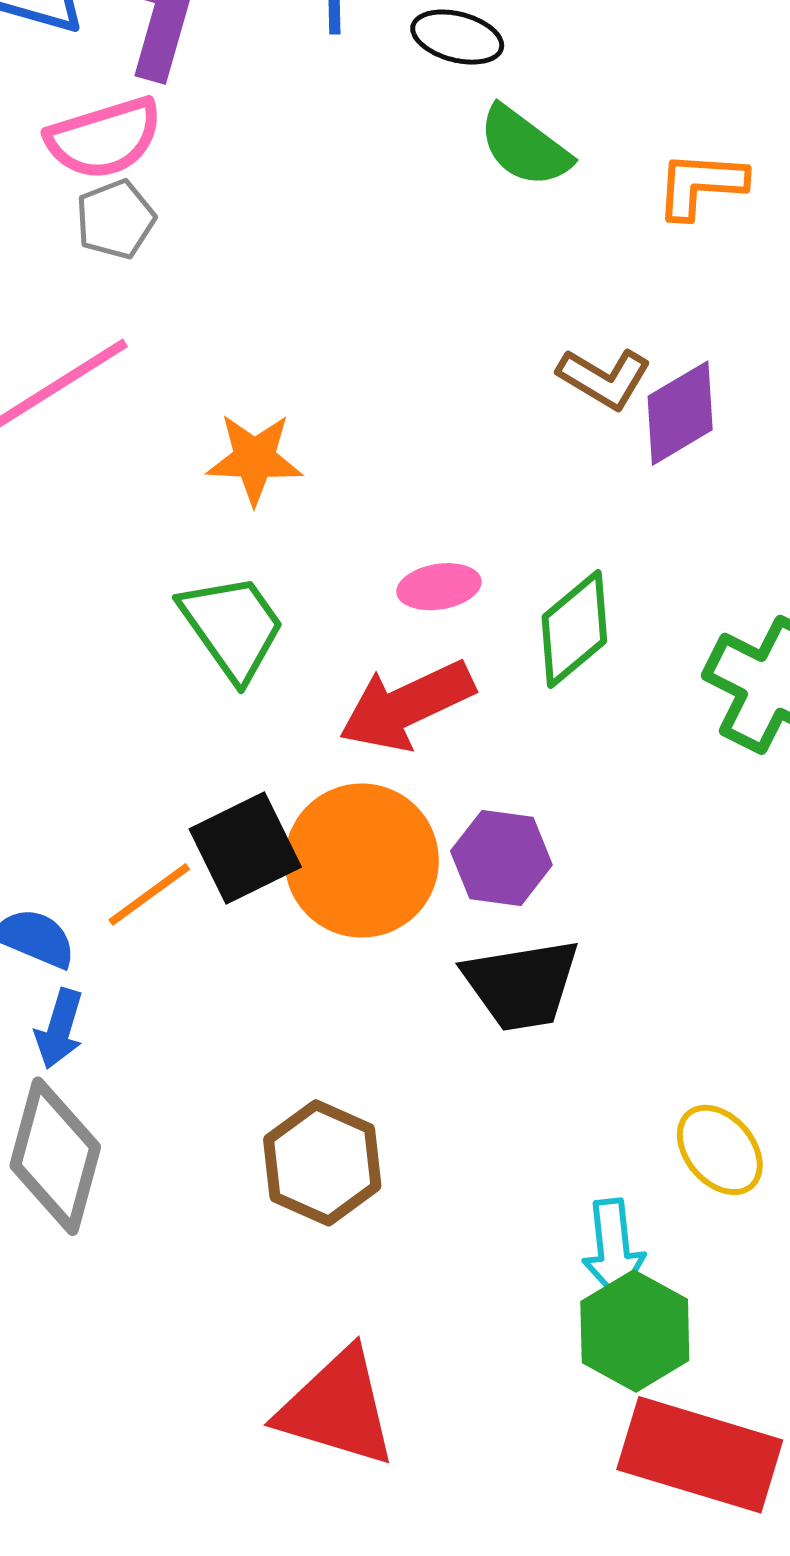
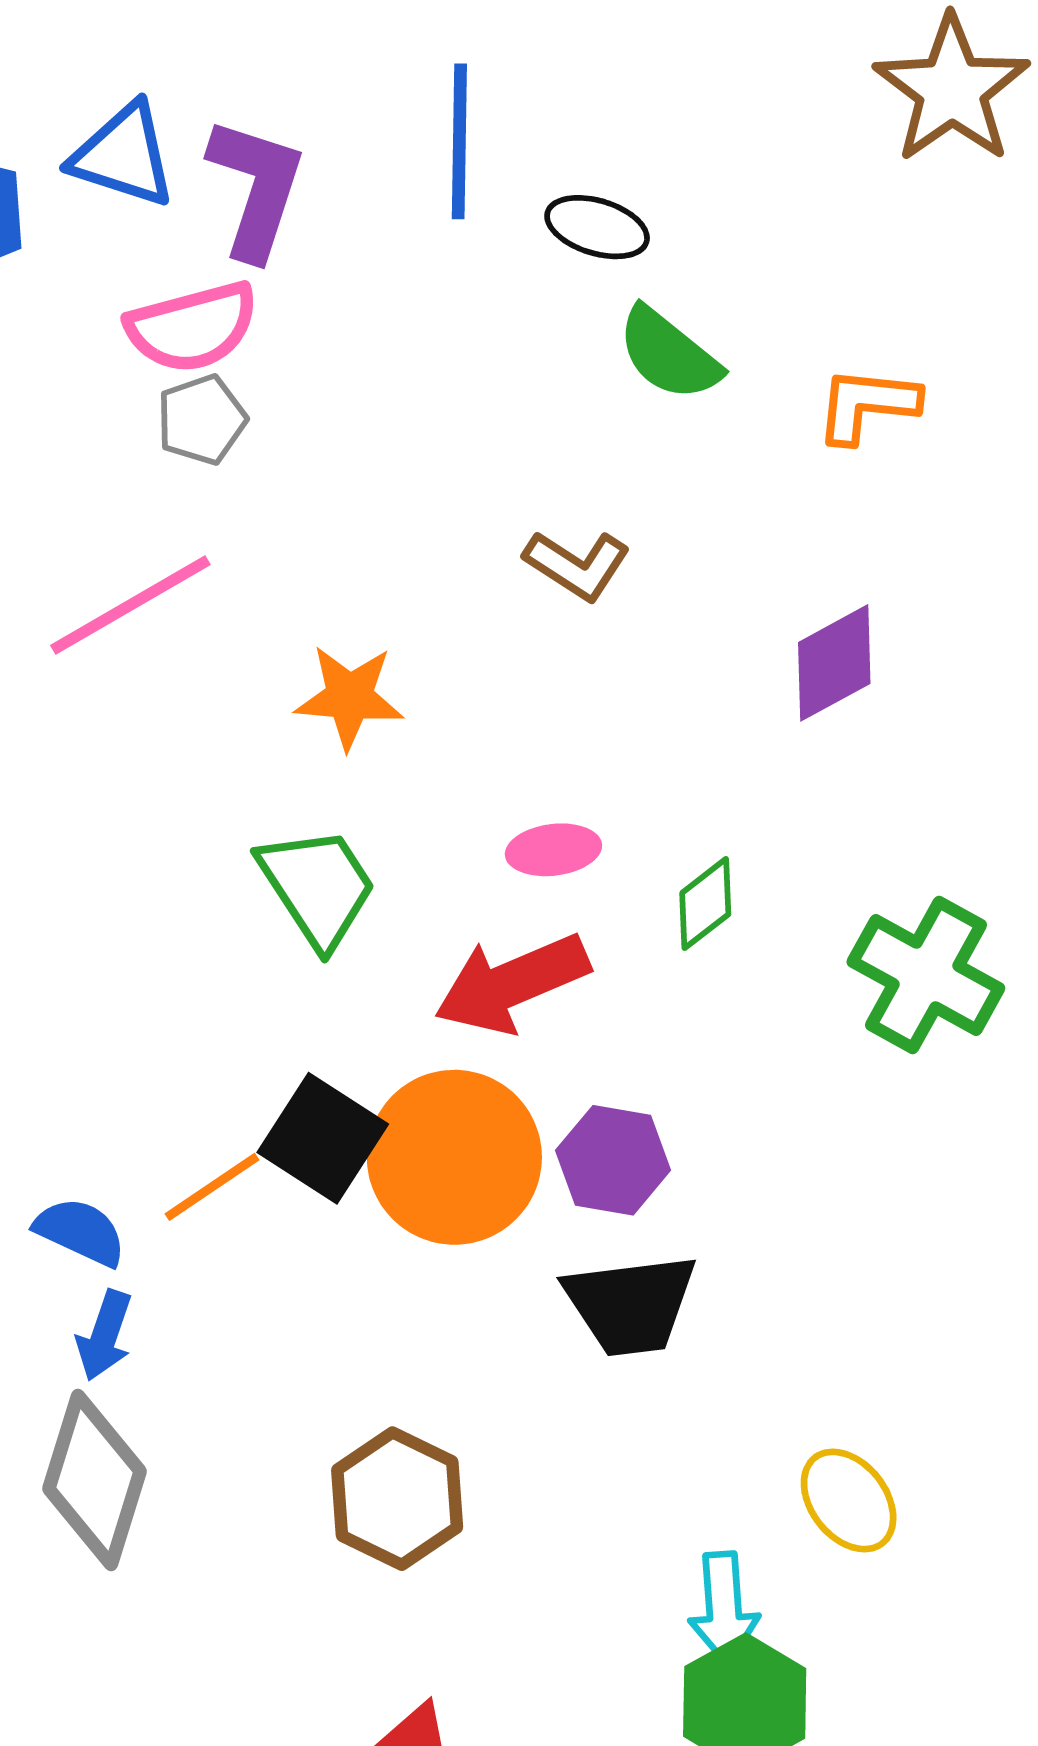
brown L-shape: (604, 378) -> (577, 565), moved
green diamond: (574, 629) -> (705, 904), size x0.7
black square: (245, 848) -> (323, 1138), turned -33

